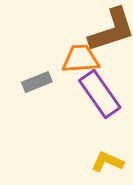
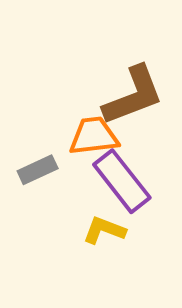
yellow L-shape: (107, 162) -> (104, 230), moved

